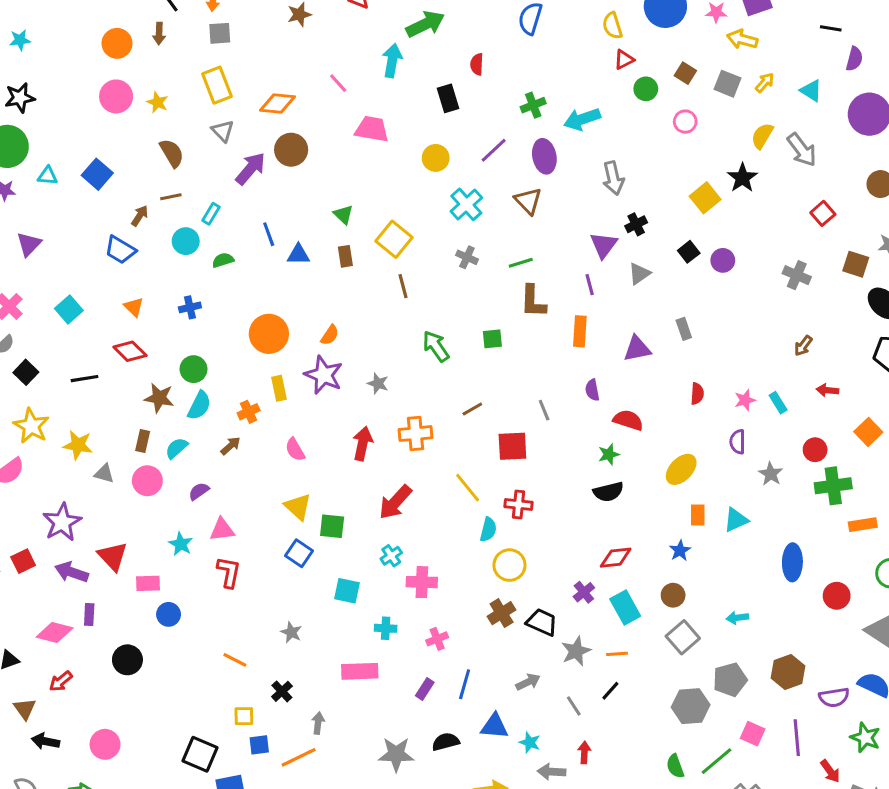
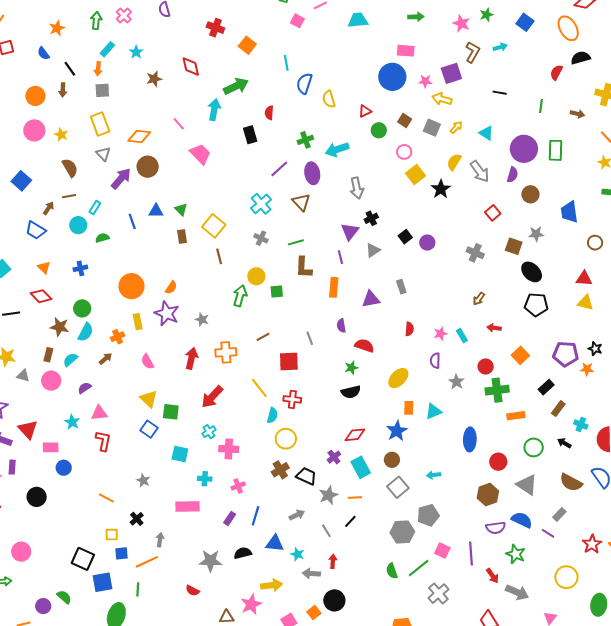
yellow semicircle: (612, 26) -> (329, 99), moved
purple semicircle: (854, 59) -> (512, 175), moved
pink trapezoid: (372, 129) -> (200, 154), turned 35
yellow circle: (436, 158) -> (256, 276), moved
yellow square: (705, 198) -> (415, 175), moved
blue triangle: (298, 254) -> (156, 211), moved
green arrow: (436, 346) -> (240, 296), turned 50
blue star: (680, 551) -> (397, 431), size x1.5
brown hexagon: (788, 672) -> (488, 494), moved

